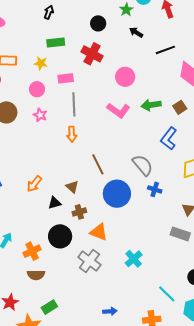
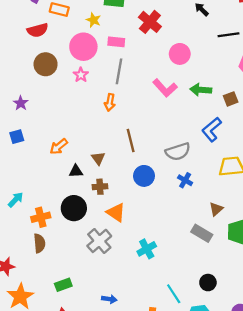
pink circle: (37, 89) -> (83, 47), size x1.6
gray semicircle: (143, 165) -> (178, 152), turned 100
blue circle: (117, 194) -> (144, 176), size x0.7
brown semicircle: (36, 275) -> (39, 243), turned -108
green rectangle: (49, 307) -> (63, 285), moved

